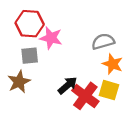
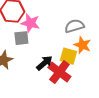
gray square: (30, 56) -> (21, 38), moved
yellow square: (109, 90) -> (68, 56), moved

